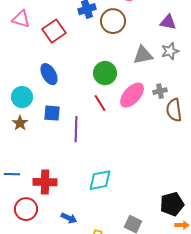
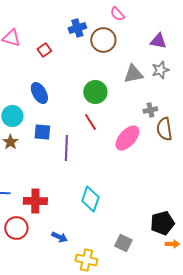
red square: (54, 31) -> (44, 50), size x0.6
pink ellipse: (132, 95) -> (127, 138), moved
cyan diamond: (100, 180) -> (90, 199), turned -60

